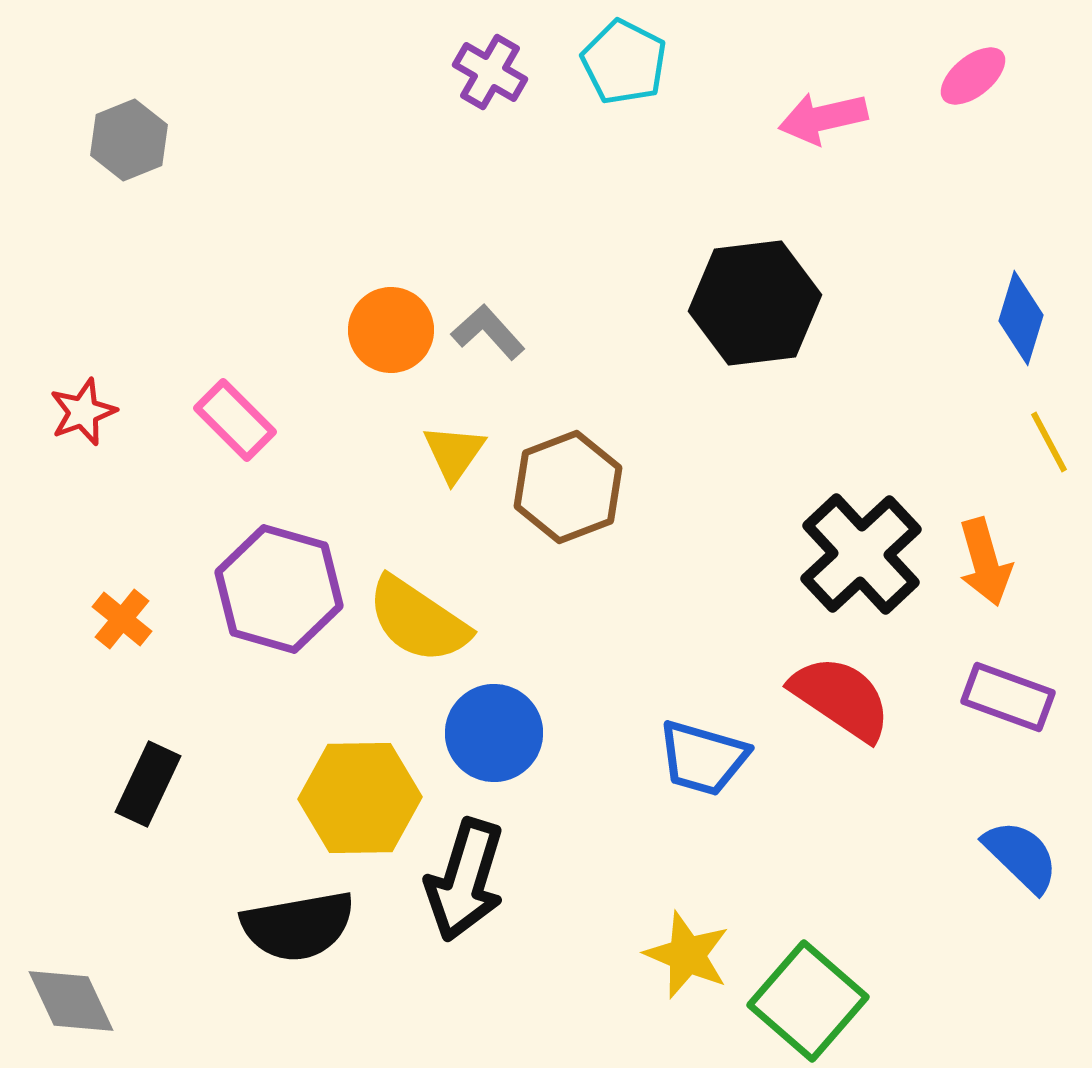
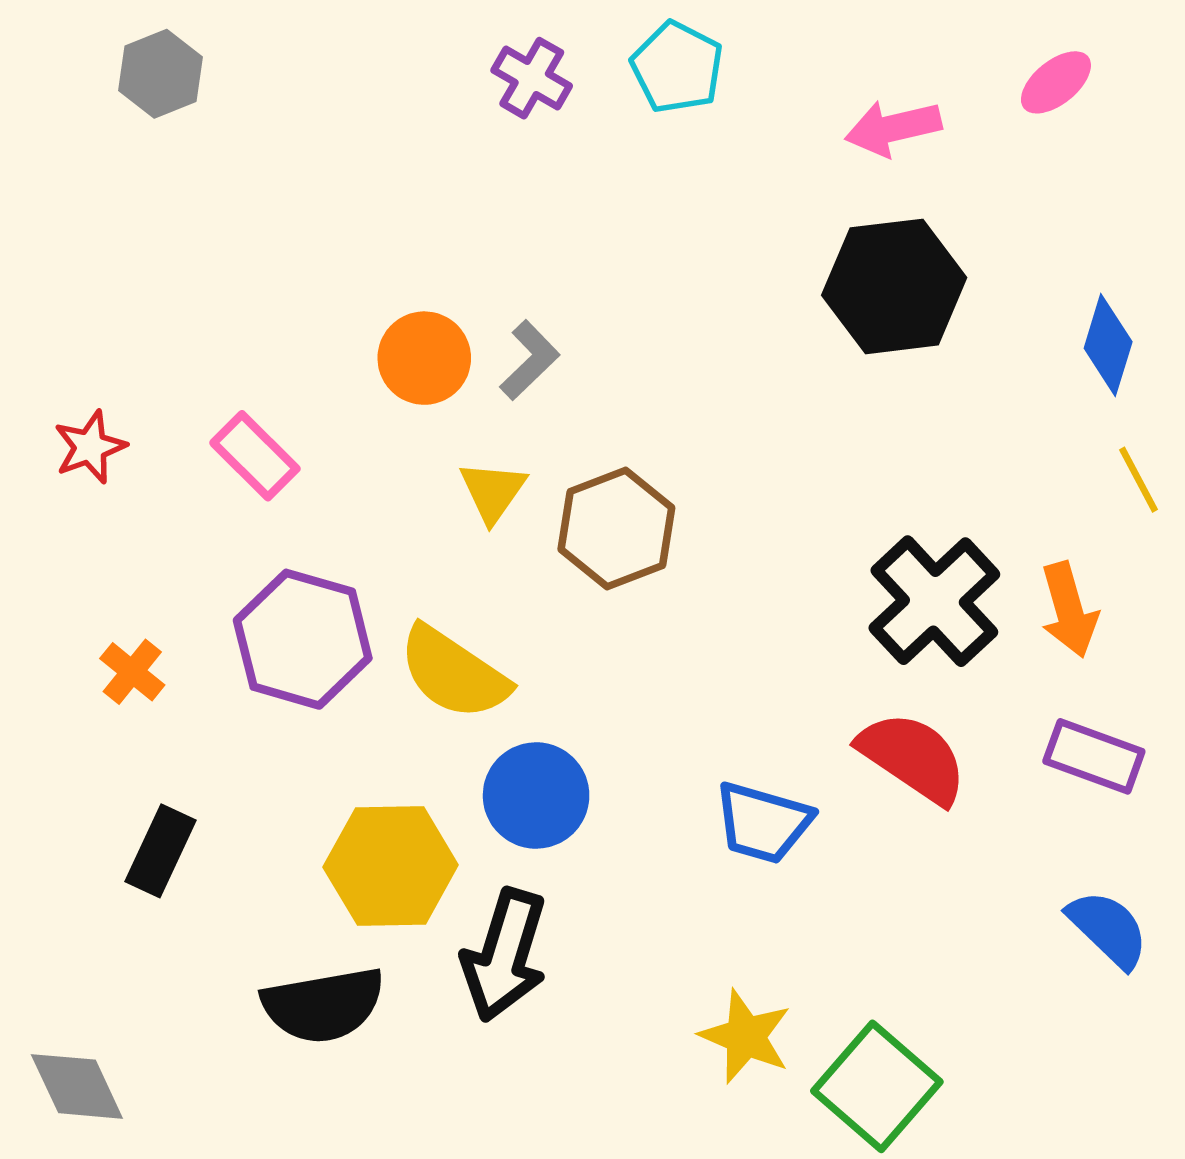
gray hexagon: (129, 140) -> (161, 74), moved
black hexagon: (755, 303) -> (894, 286), moved
gray L-shape: (488, 332) -> (530, 360), turned 88

